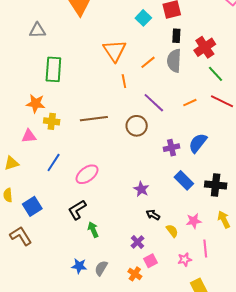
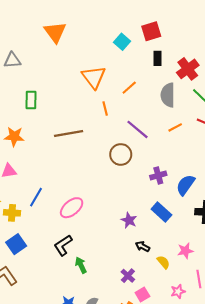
gray semicircle: (174, 61) -> (168, 95), moved
green rectangle: (53, 69) -> (31, 100), size x0.7
brown line: (94, 119) -> (69, 133), moved
yellow cross: (52, 121) -> (12, 213), moved
blue semicircle: (198, 143) -> (185, 185), moved
blue rectangle: (184, 180) -> (161, 212), moved

